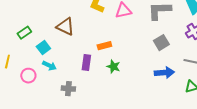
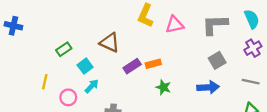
purple rectangle: (86, 63) -> (132, 66), moved, turned 49
cyan arrow: (49, 66) -> (92, 86), turned -72
blue arrow: (164, 73) -> (208, 87), moved

